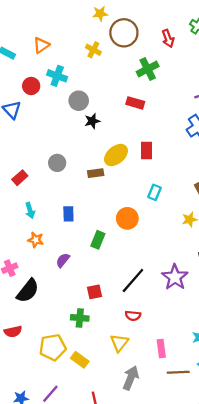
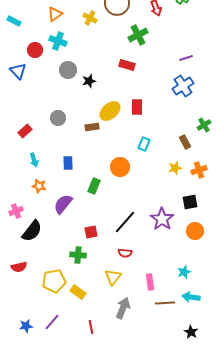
orange triangle: (41, 45) -> (55, 14), moved
gray circle: (79, 101) -> (68, 70), moved
purple semicircle: (63, 260) -> (63, 204), size x1.5

